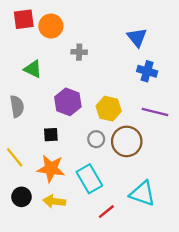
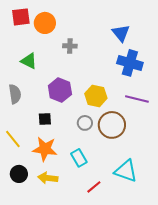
blue cross: (147, 71) -> (130, 63), size x1.4
cyan rectangle: (89, 179) -> (79, 158), size x0.7

